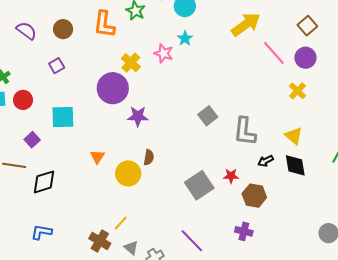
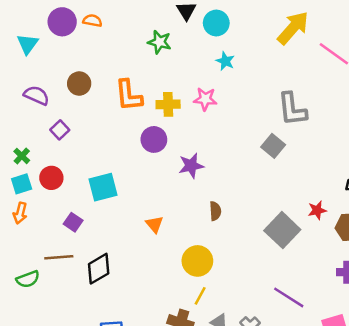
orange L-shape: (104, 24) -> (129, 95), moved
pink star: (164, 53) -> (205, 99), moved
yellow cross: (131, 63) -> (168, 104), turned -30
purple square: (57, 66) -> (60, 130), moved
purple circle: (113, 88) -> (154, 139), size x0.7
gray L-shape: (245, 131) -> (292, 109), moved
yellow circle: (128, 173) -> (197, 261), moved

